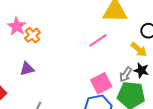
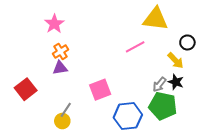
orange cross: (32, 35) -> (61, 52), moved
pink square: (101, 83) -> (100, 90), moved

